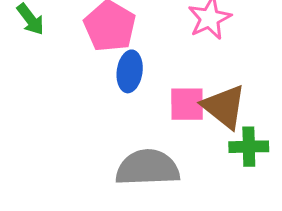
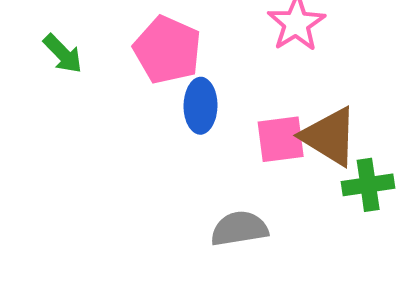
gray semicircle: (148, 168) -> (239, 229), size x0.7

